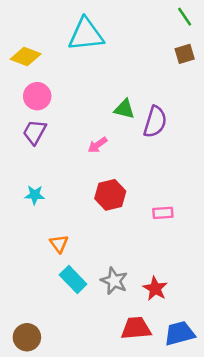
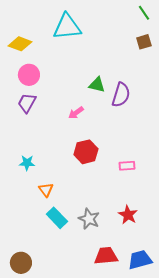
cyan star: (35, 195) -> (27, 163), moved
red star: (155, 289) -> (128, 215), moved

